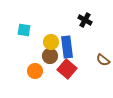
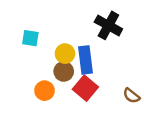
black cross: (85, 20) -> (108, 25), size x1.5
brown semicircle: (103, 60) -> (131, 96), moved

